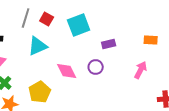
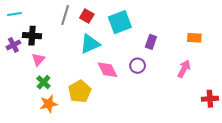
purple rectangle: (109, 44) -> (151, 42), turned -56
cyan triangle: (38, 46) -> (90, 44), moved

